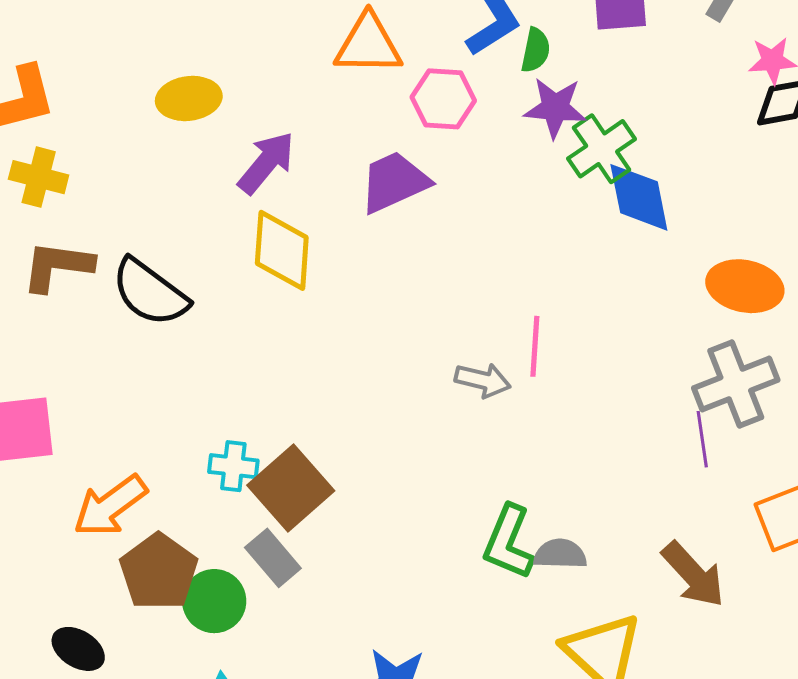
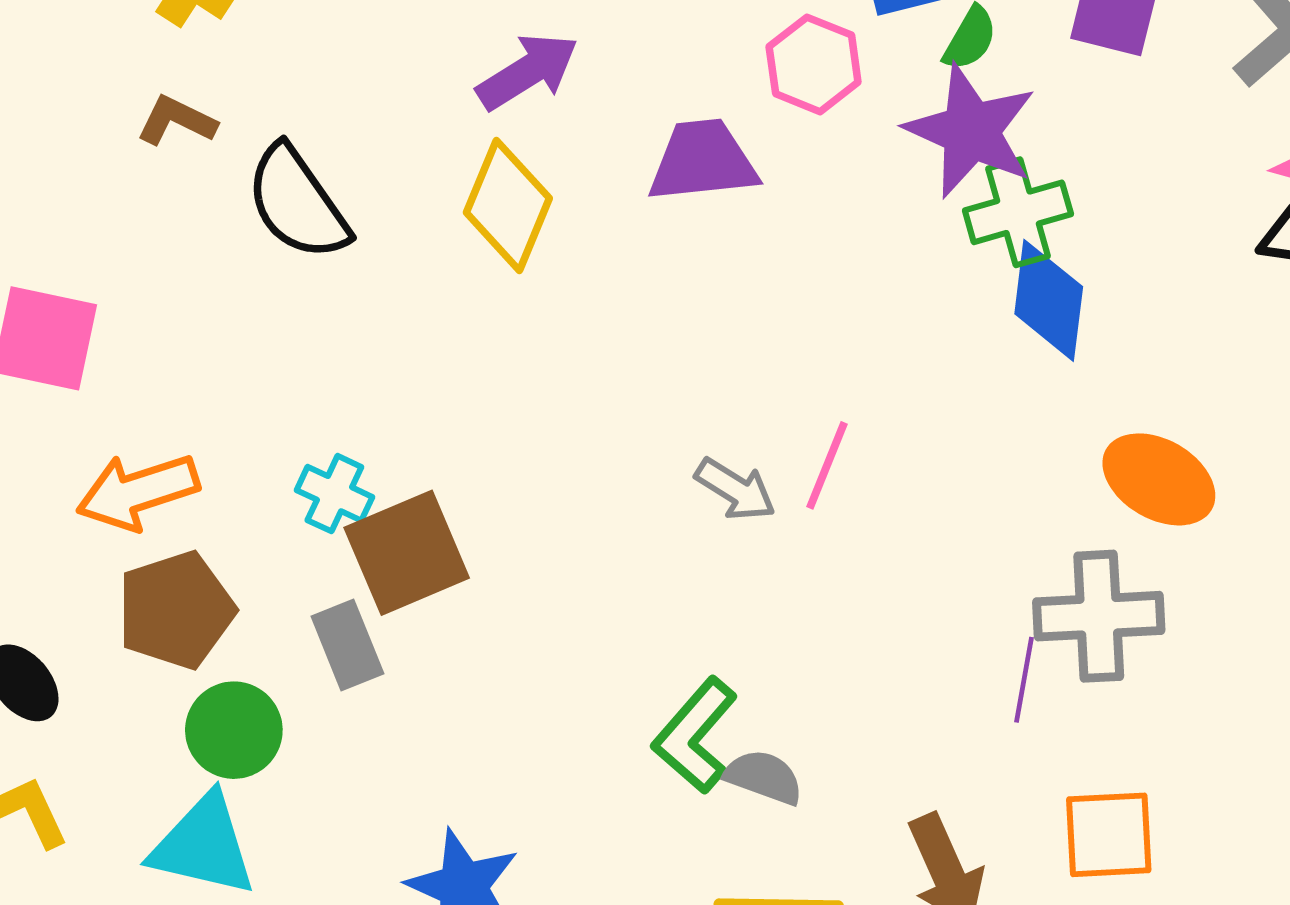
purple star: (555, 108) -> (971, 131), size x1.4
brown L-shape: (57, 266) -> (176, 121), size x0.7
green circle: (214, 601) -> (234, 730), moved

